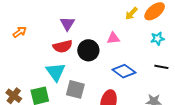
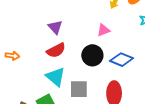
orange arrow: (20, 32) -> (12, 56), moved, turned 56
black circle: (88, 50) -> (92, 55), moved

